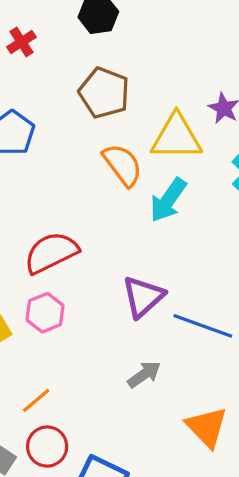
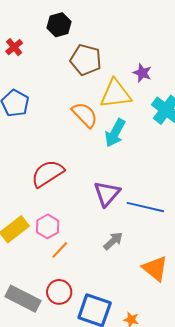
brown pentagon: (104, 93) -> (86, 60), moved
pink hexagon: (45, 313) -> (48, 226), moved
orange line: (36, 400) -> (60, 250), moved

